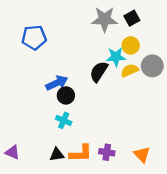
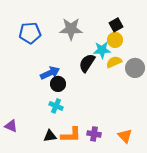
black square: (132, 18) -> (116, 25), moved
gray star: (105, 19) -> (71, 29), moved
gray circle: (152, 66) -> (135, 68), moved
purple triangle: (12, 152) -> (11, 126), moved

